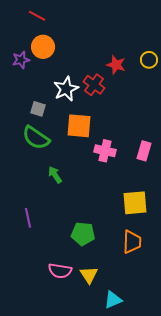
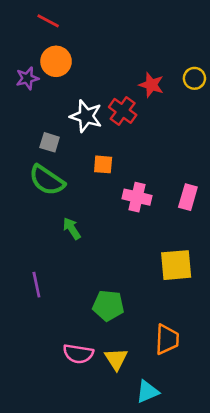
white star: (66, 89) -> (86, 116), turned -30
orange square: (79, 126) -> (103, 164), size x0.6
orange trapezoid: (132, 242) -> (167, 339), moved

